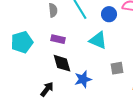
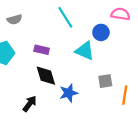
gray semicircle: (53, 10) -> (15, 19), moved, turned 80
blue circle: (109, 14) -> (101, 32), moved

